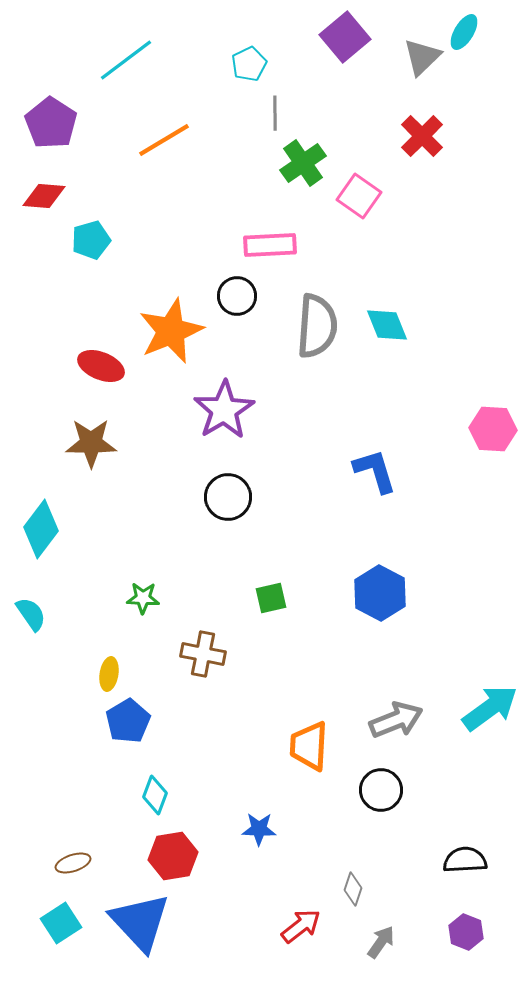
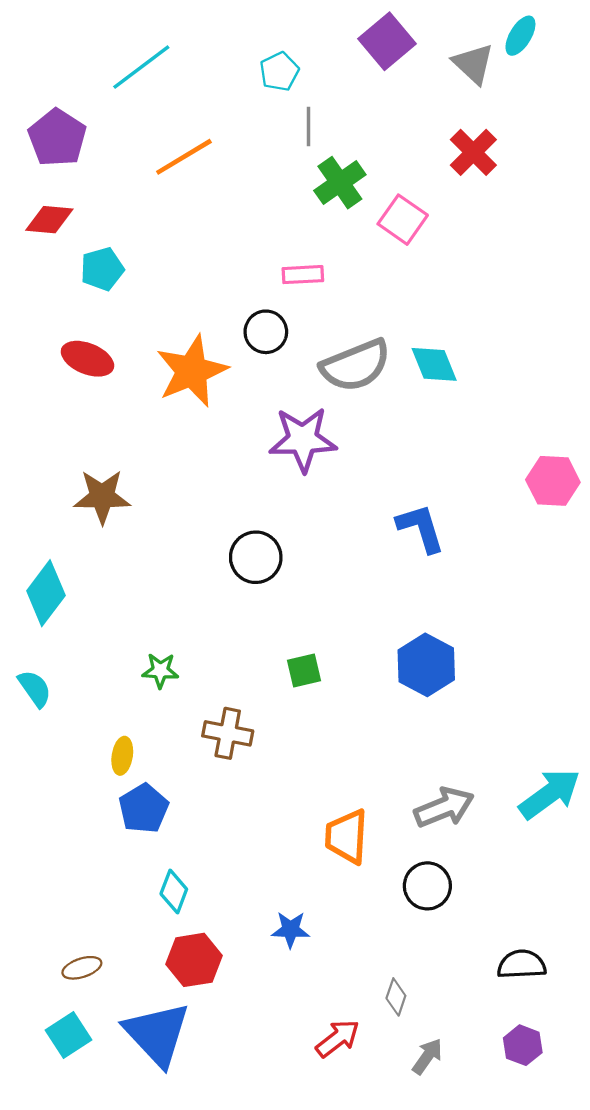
gray triangle: (422, 57) -> (473, 64), turned -33
pink rectangle: (270, 245) -> (303, 275), size x0.7
gray semicircle: (317, 326) -> (356, 365), turned 64
red ellipse: (101, 366) -> (87, 359), moved
purple star: (224, 410) -> (303, 439), moved, turned 30

